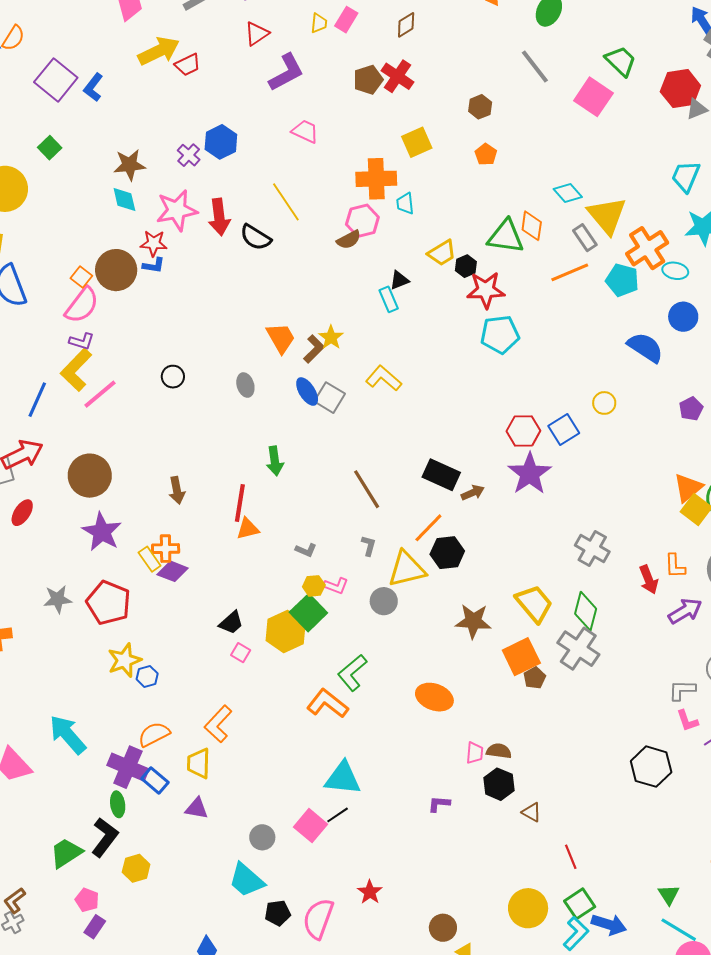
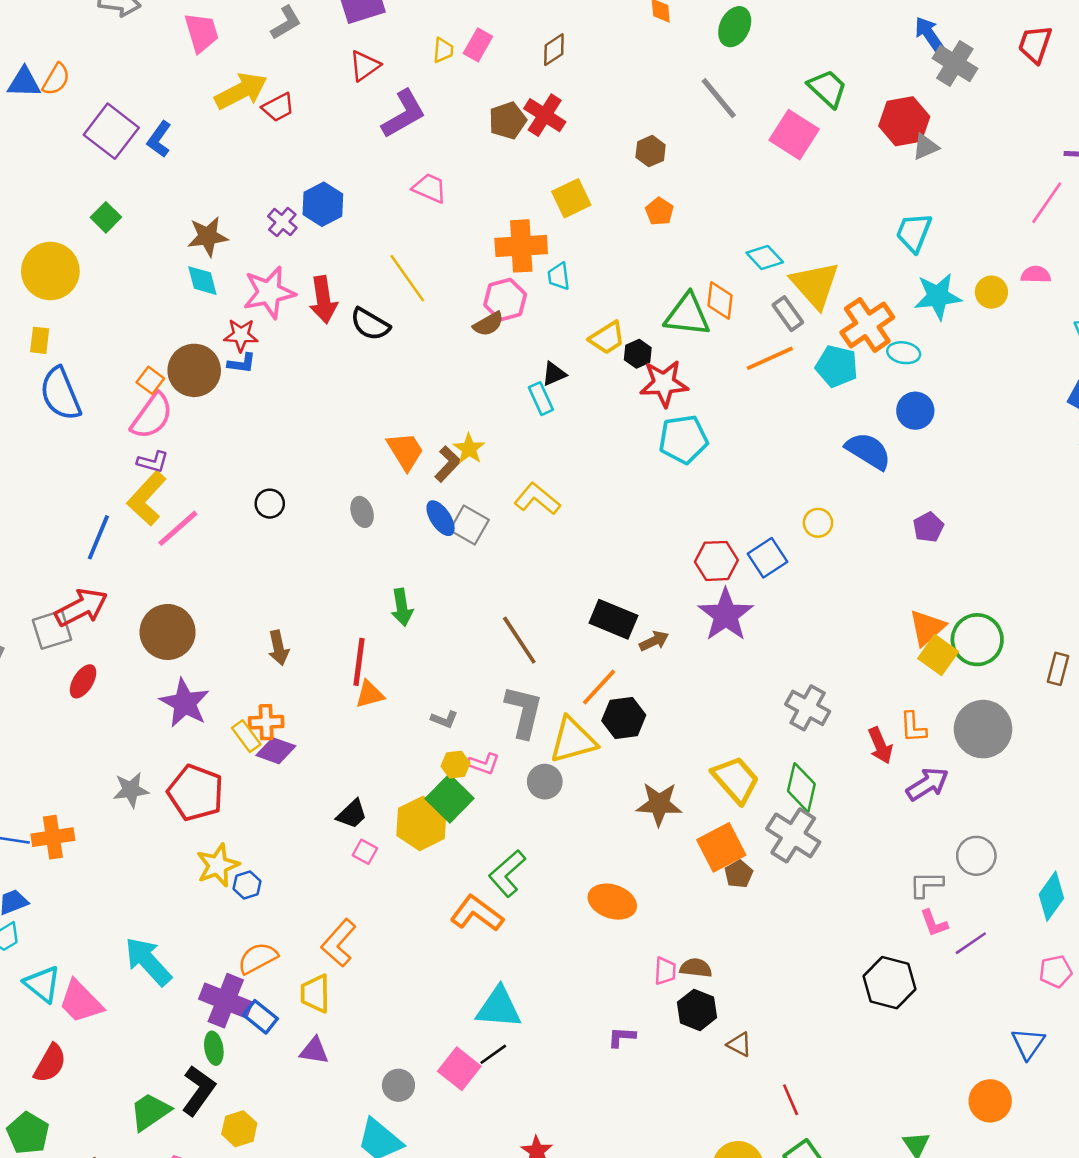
gray L-shape: (369, 546) -> (524, 712), size x2.0

